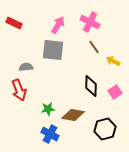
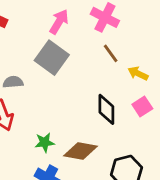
gray square: (53, 50) -> (52, 58), turned 30
pink square: (115, 92) -> (142, 107), moved

